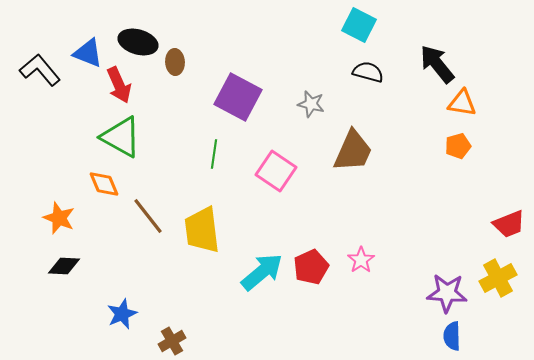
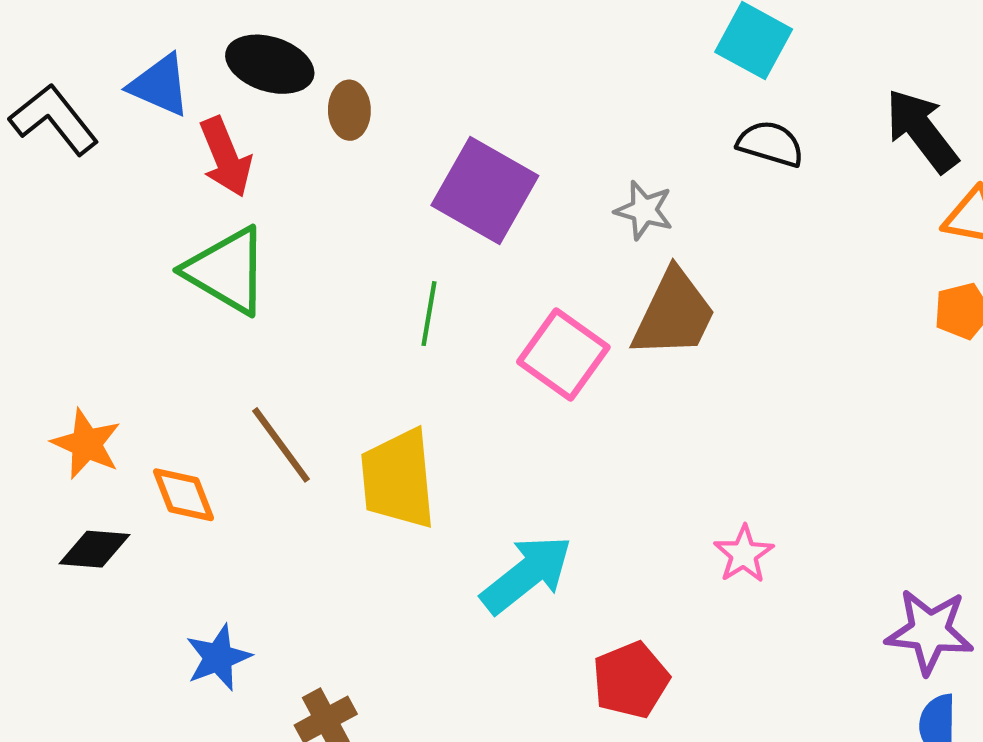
brown trapezoid: (353, 151) -> (674, 314), moved
orange diamond: (104, 184) -> (183, 495), moved
red pentagon: (311, 267) -> (631, 680), moved

